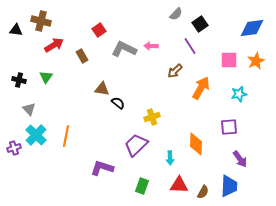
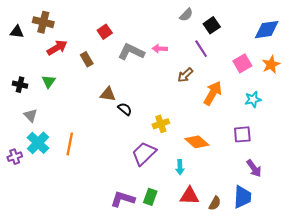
pink square: (229, 60) -> (242, 63), turned -30
orange diamond: (196, 144) -> (197, 142), moved, turned -50
purple L-shape: (102, 168) -> (123, 199), moved

